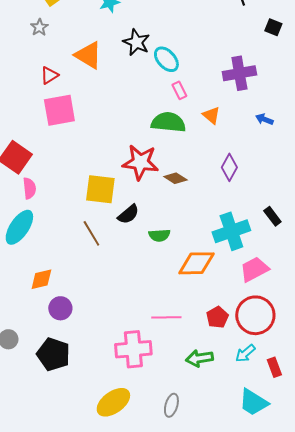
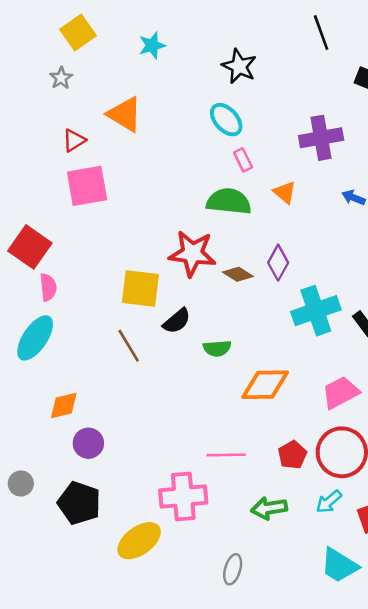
black star: (136, 42) -> (239, 66), moved
purple diamond: (229, 167) -> (278, 263), moved
cyan cross: (231, 231) -> (316, 311), moved
yellow ellipse: (113, 402) -> (139, 541), moved

